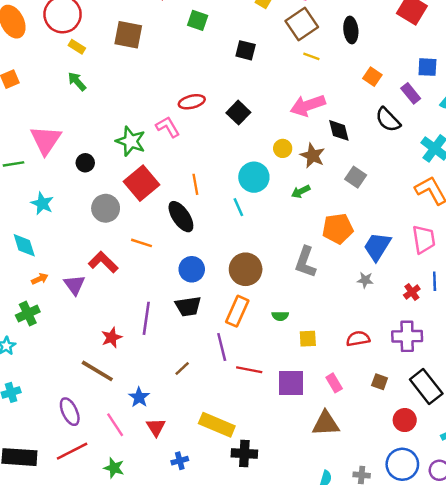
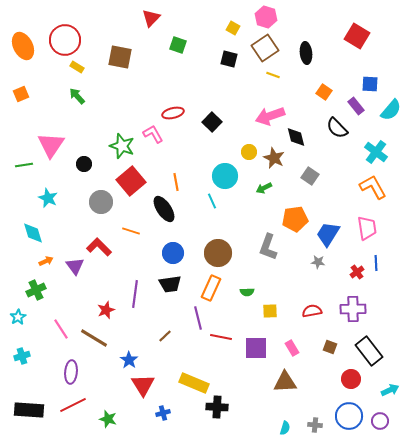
black square: (246, 50) -> (229, 59), moved
purple ellipse: (70, 412) -> (71, 372), turned 30
pink line: (115, 425) -> (61, 329), moved
red triangle: (156, 427) -> (143, 385), size x1.4

